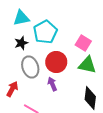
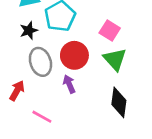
green triangle: (87, 65) -> (115, 59), turned 36

